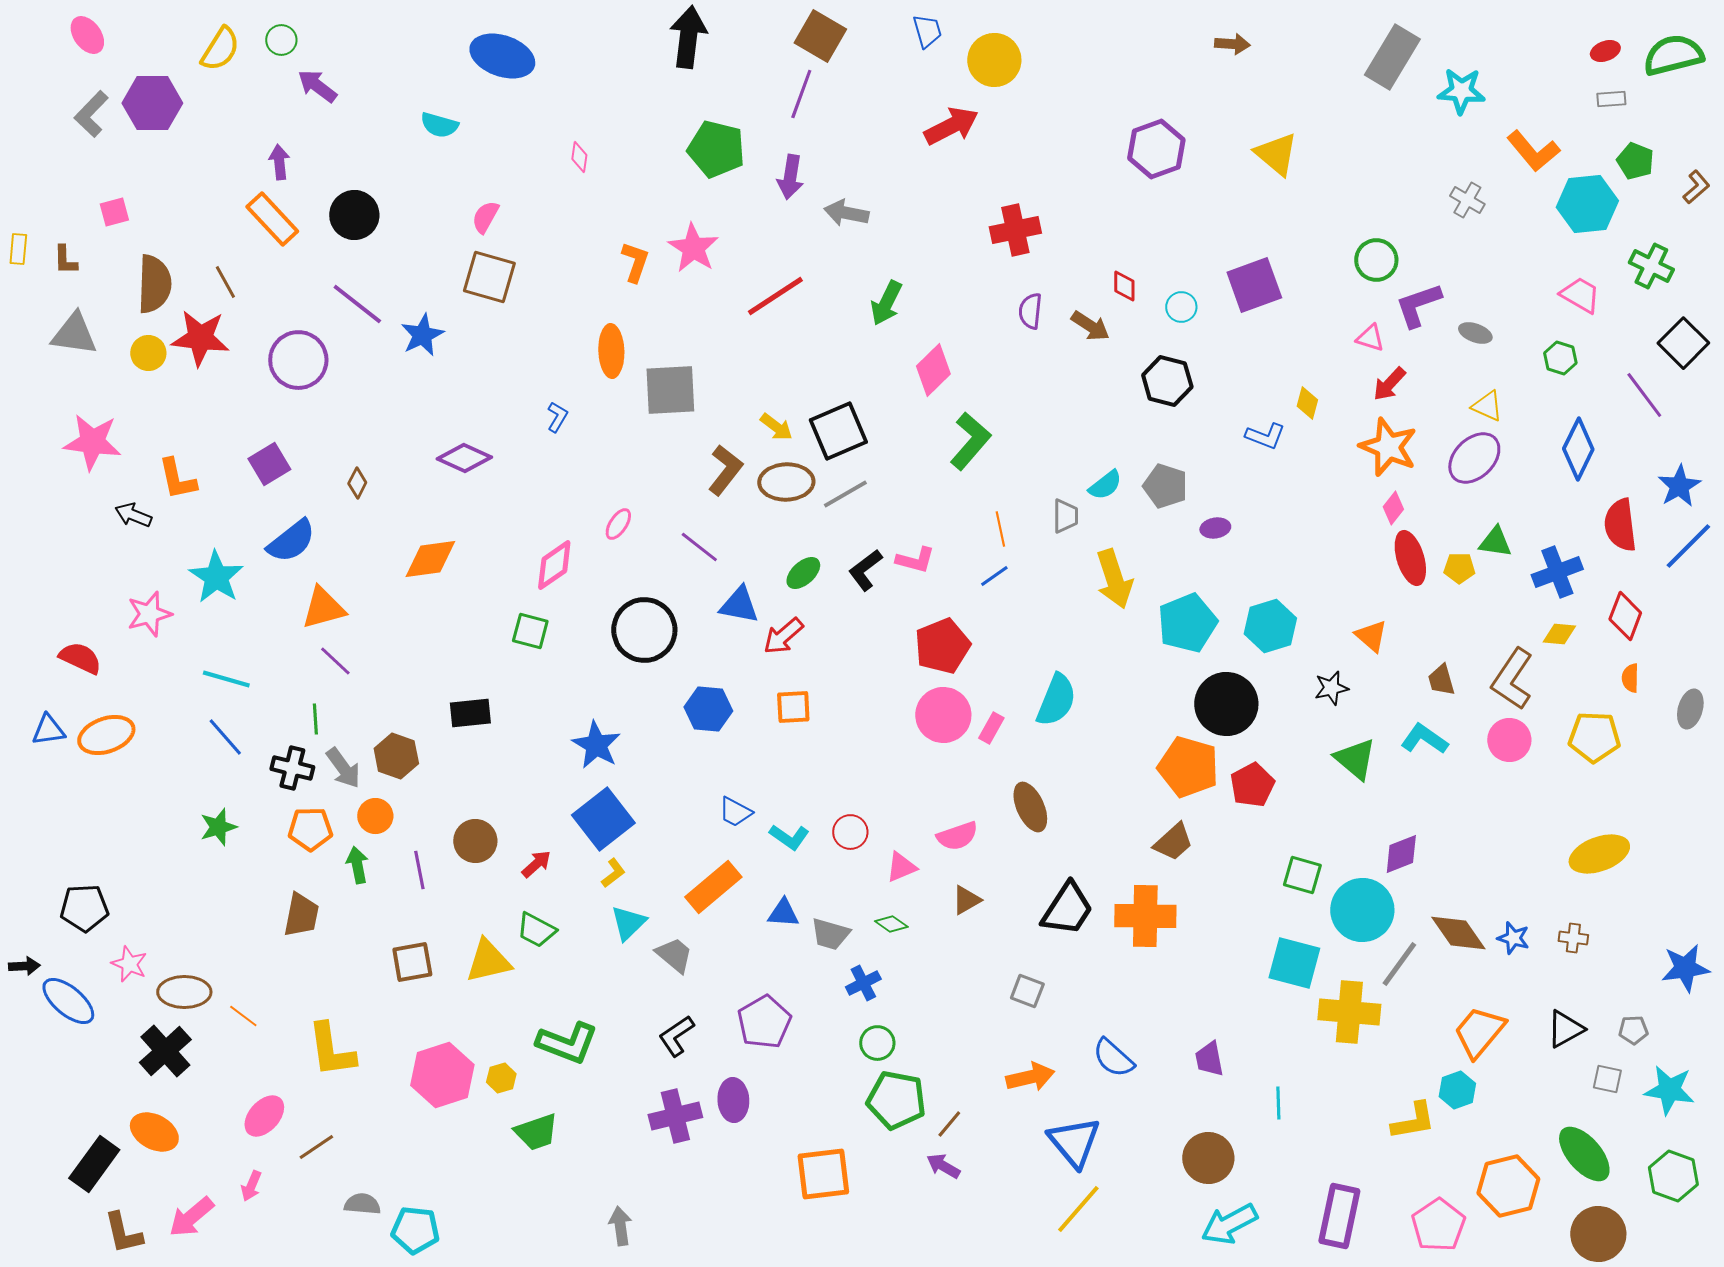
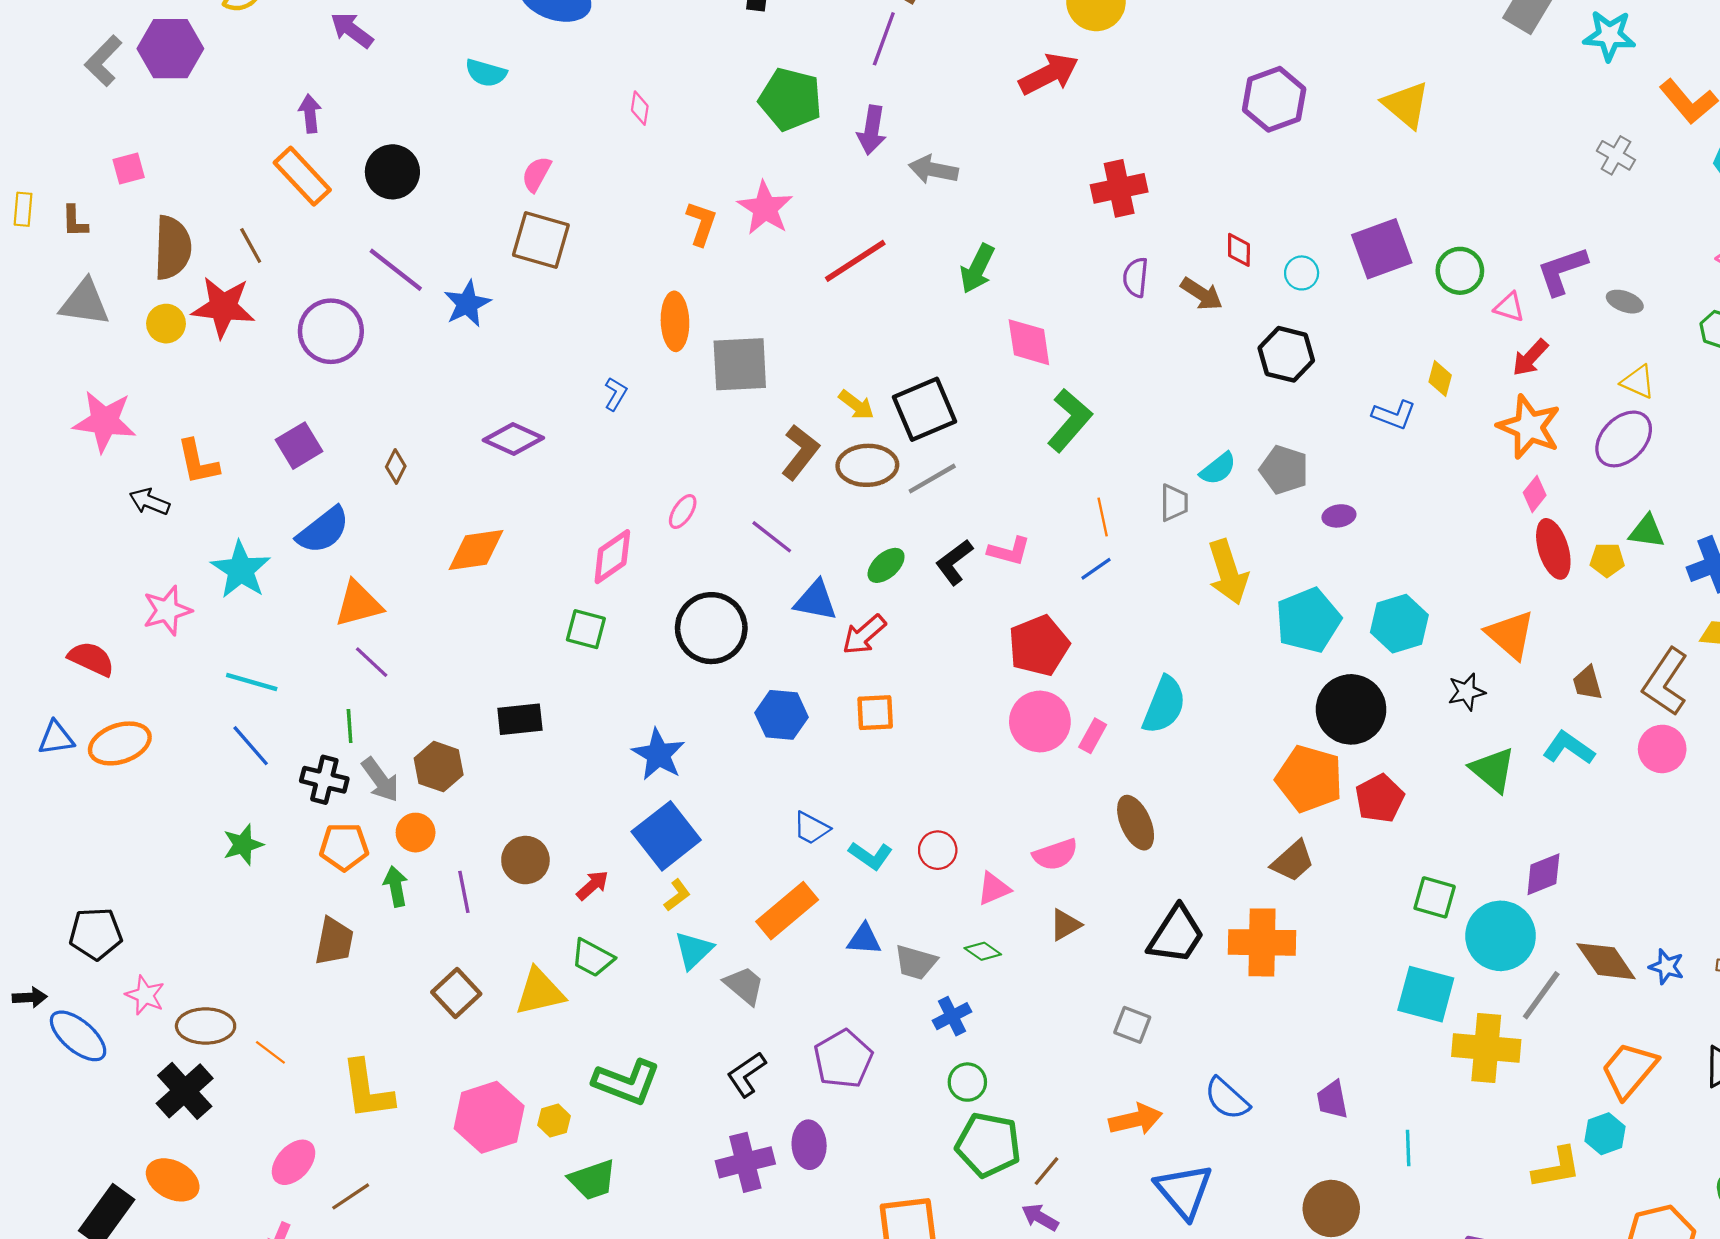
green circle: (1376, 260) -> (1460, 271), moved
pink diamond: (933, 370) -> (1029, 342), turned -54
orange triangle: (1371, 636) -> (1510, 635), size x1.4
brown square: (412, 962) -> (456, 993), turned -33

